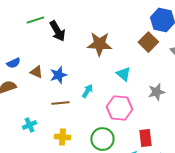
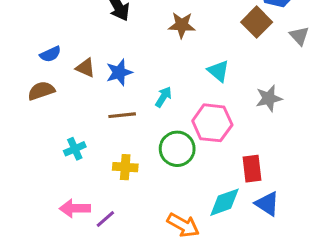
brown star: (99, 44) -> (182, 25), size x0.7
green circle: (102, 139) -> (177, 149), moved

